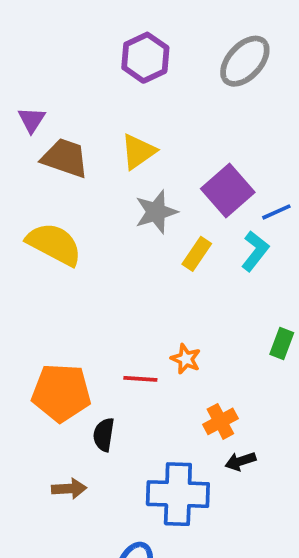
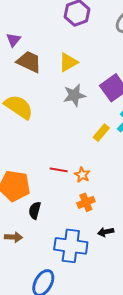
yellow rectangle: (197, 254) -> (101, 133), moved
red line: (140, 379) -> (59, 170), moved
orange cross: (220, 421) -> (86, 202), moved

